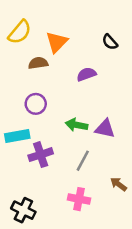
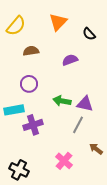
orange triangle: (57, 42) -> (58, 22), moved
gray line: (83, 161) -> (78, 125), moved
pink cross: (79, 199) -> (64, 161), turned 30

